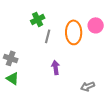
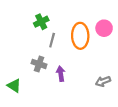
gray cross: (11, 58) -> (39, 64), moved
gray arrow: (88, 86) -> (103, 81), moved

